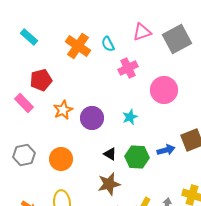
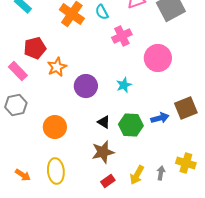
orange star: (63, 110) -> (57, 67), moved
gray hexagon: (24, 155) -> (16, 105), moved

